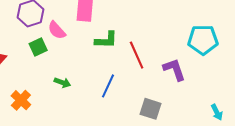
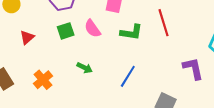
pink semicircle: (57, 30) -> (92, 29), moved
red line: (137, 55) -> (164, 23), moved

